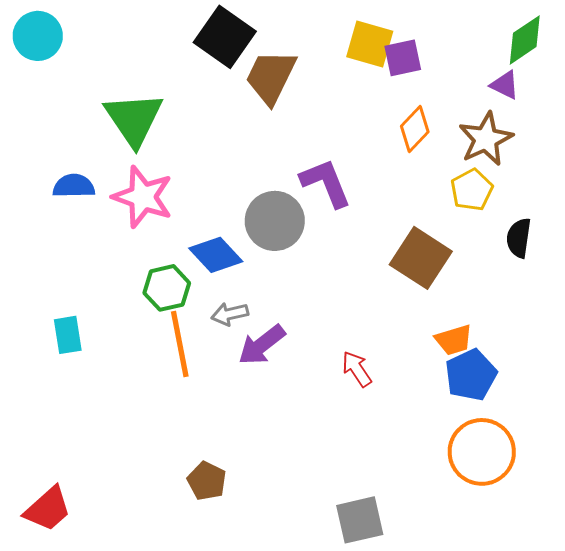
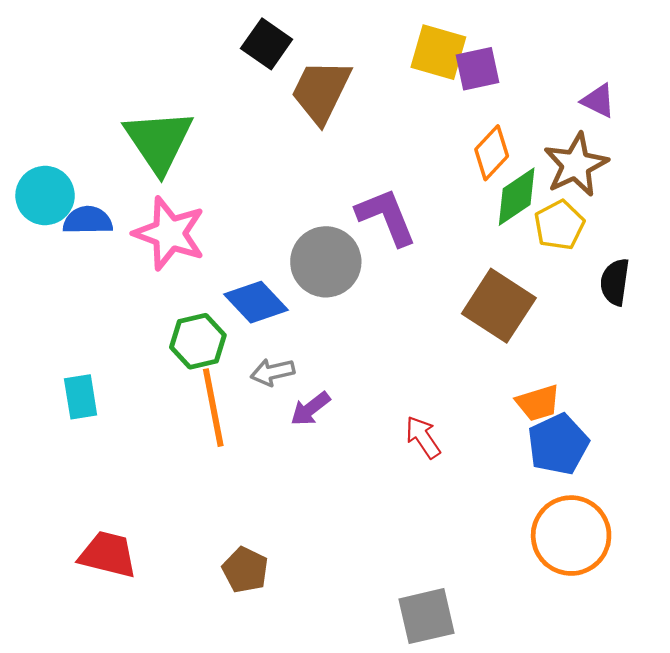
cyan circle: (38, 36) -> (45, 195), moved
black square: (225, 37) -> (267, 44), size x0.7
green diamond: (525, 40) -> (517, 197), moved
purple arrow: (262, 345) -> (310, 409), size x0.7
red trapezoid: (48, 509) -> (108, 554), moved, turned -124

